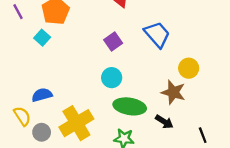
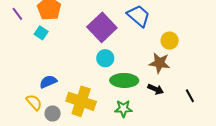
purple square: (113, 42) -> (102, 27), size x1.8
yellow cross: (76, 123) -> (81, 101), turned -32

